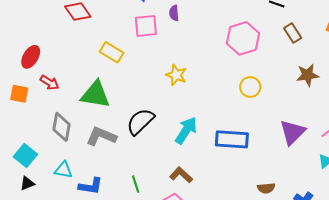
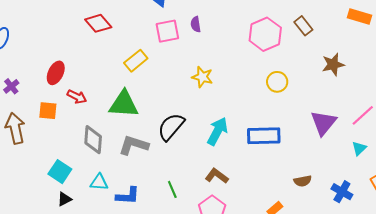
purple semicircle: (174, 13) -> (196, 24), moved
brown rectangle: (293, 33) -> (303, 26), moved
yellow rectangle: (112, 52) -> (136, 61), turned -65

